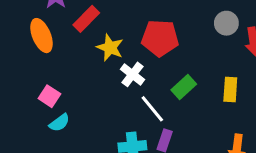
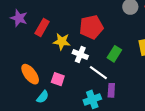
orange ellipse: (41, 36) -> (30, 74), moved
pink square: (49, 96) -> (58, 79), moved

